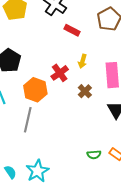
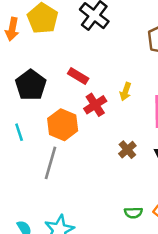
red rectangle: (72, 30) -> (78, 76), moved
brown cross: (85, 91) -> (127, 150), moved

